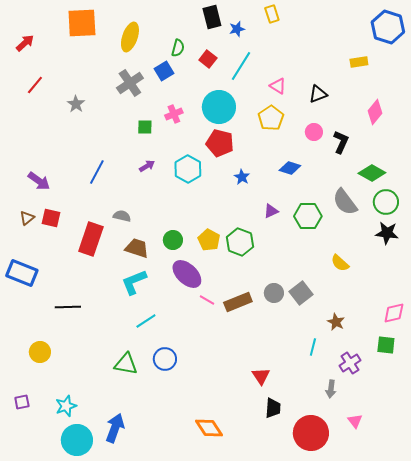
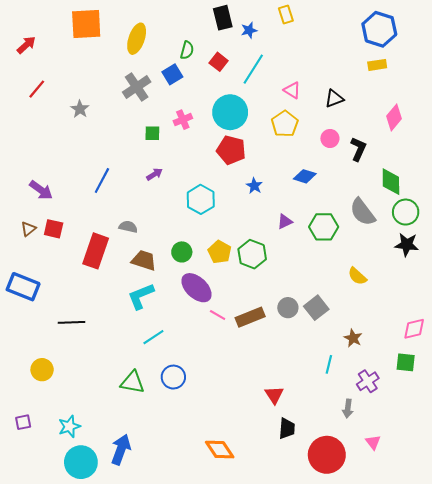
blue hexagon: (388, 27) -> (379, 29), moved
cyan hexagon: (188, 169) -> (201, 199), moved
green diamond: (372, 173) -> (391, 182), turned 60

